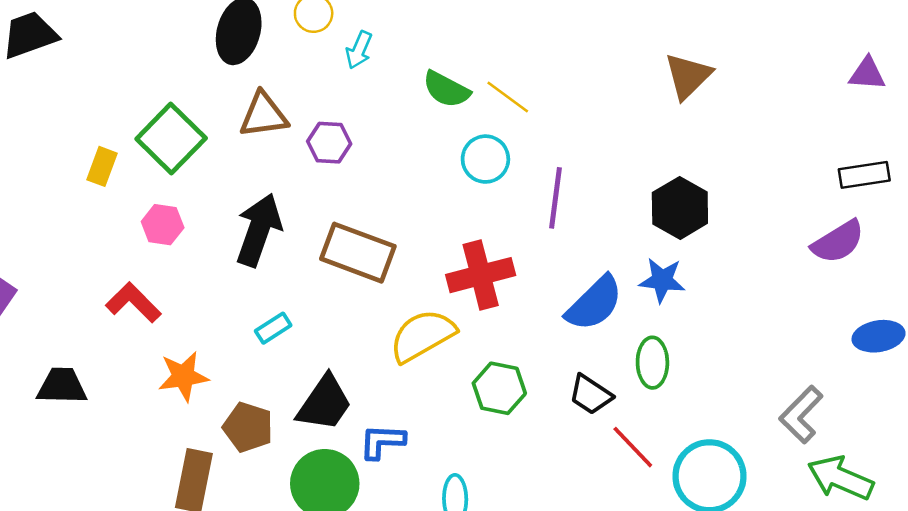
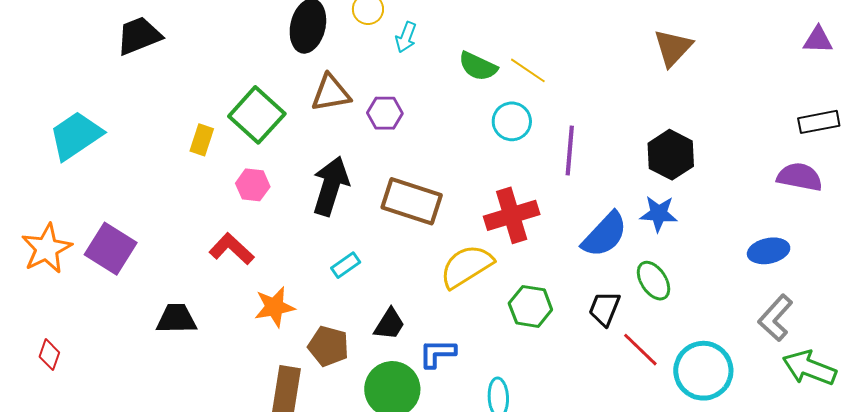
purple semicircle: (838, 242) -> (800, 177), turned -135
blue ellipse: (879, 336) -> (769, 251), moved
green ellipse: (652, 363) -> (654, 281), turned -30
black trapezoid: (591, 395) -> (604, 309), turned 81
black trapezoid: (324, 403) -> (389, 324), size x0.7

